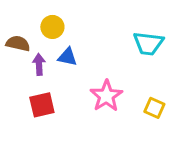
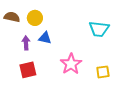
brown semicircle: (18, 43) -> (12, 17), moved
yellow square: (154, 108) -> (103, 72), turned -32

